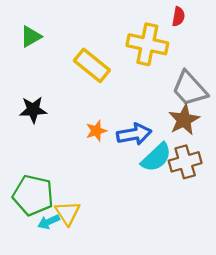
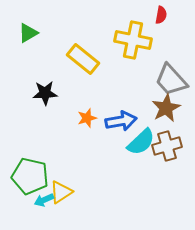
black star: (33, 110) -> (45, 93), moved
yellow triangle: (68, 213) -> (61, 192), turned 30

